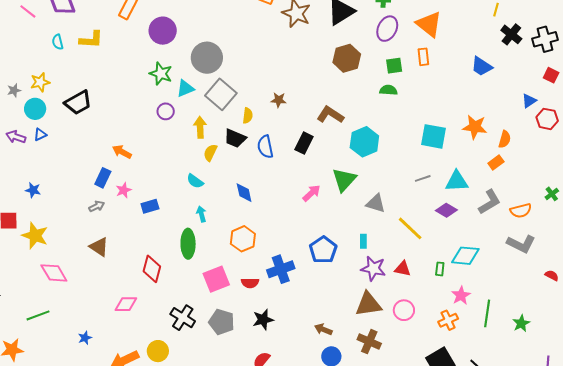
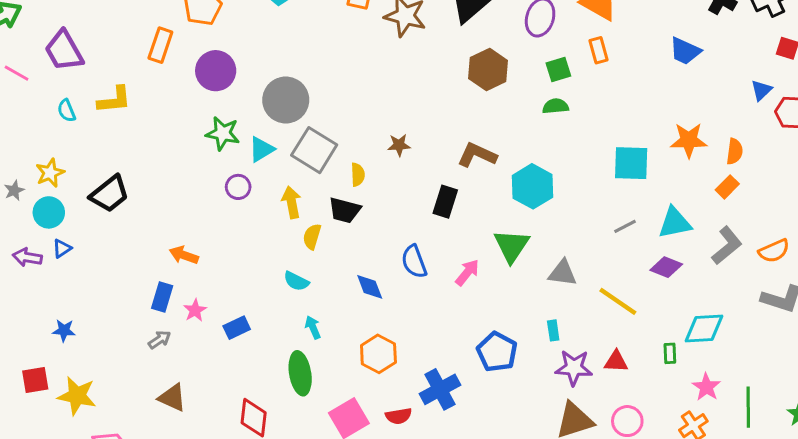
blue semicircle: (265, 147) -> (414, 262), moved

